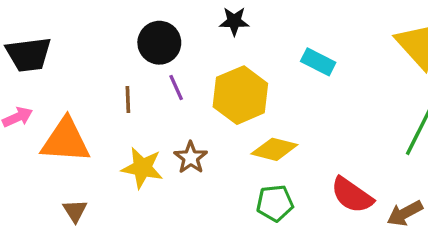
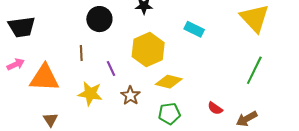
purple line: (176, 87) -> (111, 69), moved
brown star: (191, 158) -> (130, 96), moved
red semicircle: (352, 195) -> (215, 108), size x0.6

